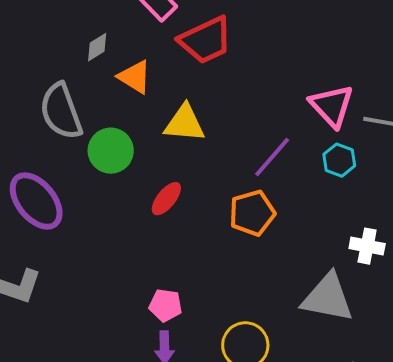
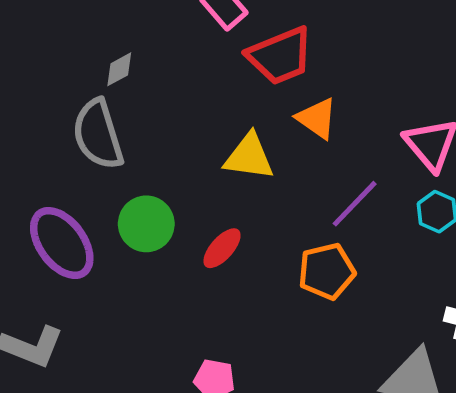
gray diamond: (97, 47) -> (119, 69), moved
orange triangle: (135, 77) -> (317, 118), moved
green circle: (111, 151) -> (146, 224), moved

